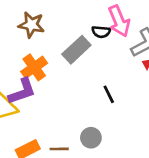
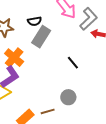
black semicircle: (101, 32) -> (34, 21), moved

